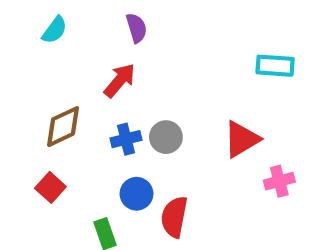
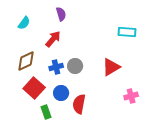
cyan semicircle: (55, 30) -> (24, 23), moved
pink cross: (279, 181) -> (131, 96), moved
red square: (50, 187) -> (34, 88), moved, size x1.5

